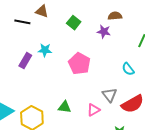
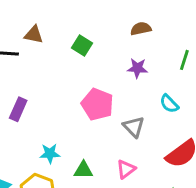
purple star: (104, 32) -> (137, 68), moved
cyan star: (45, 50) -> (50, 154), moved
gray triangle: (110, 95) -> (134, 127), moved

